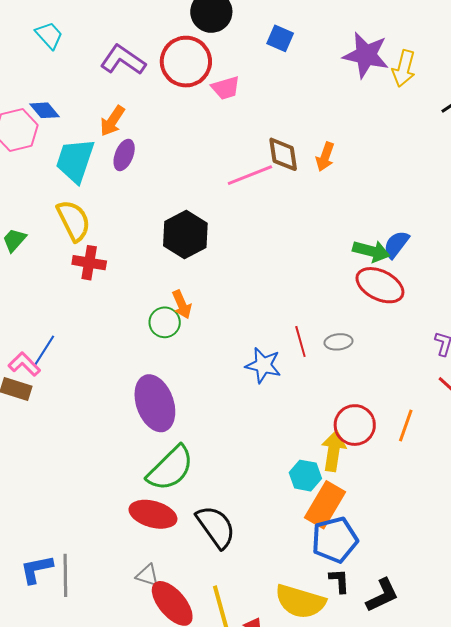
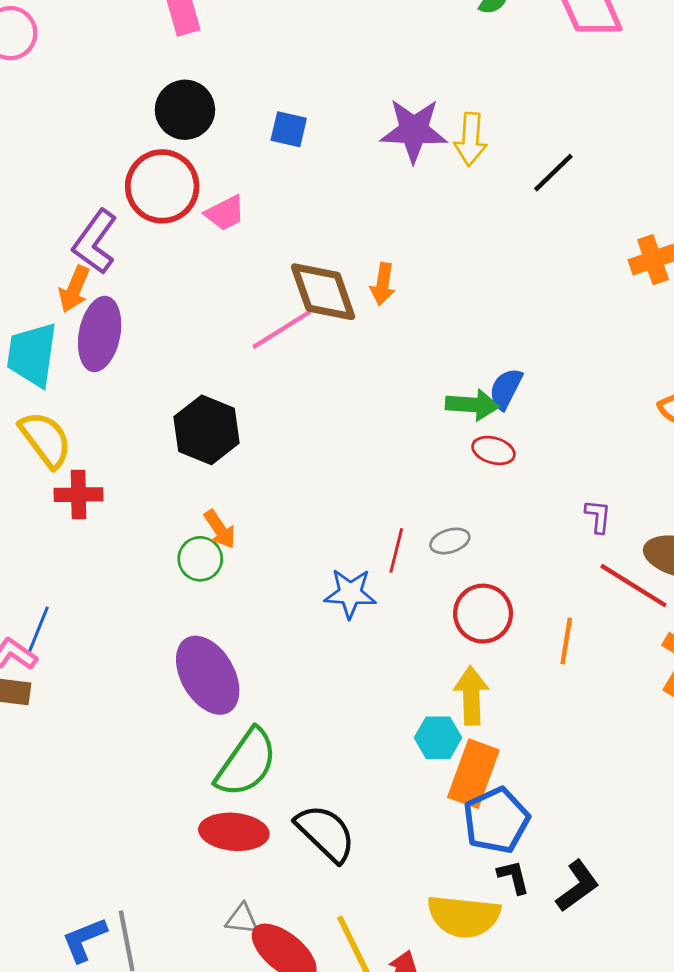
purple L-shape: (123, 60) -> (95, 242), moved, turned -78
brown diamond: (283, 154) -> (323, 292), size x1.4
purple ellipse: (124, 155) -> (100, 334), size x1.6
red ellipse: (380, 285) -> (493, 450), size x0.6
red line: (300, 342) -> (396, 550), turned 40
red circle: (355, 425) -> (483, 614), moved

